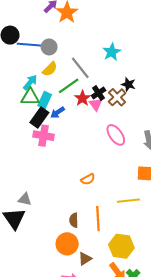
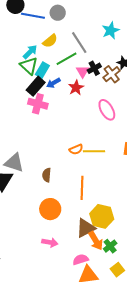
gray circle: (49, 47) -> (58, 13), moved
green triangle: (30, 97) -> (29, 66), turned 36
red star: (83, 98) -> (76, 88), moved
pink triangle: (96, 104) -> (83, 71), moved
gray triangle: (25, 199) -> (14, 163), size x1.5
yellow line: (128, 201) -> (94, 151), moved
brown semicircle: (74, 220) -> (47, 175), moved
brown triangle: (85, 259) -> (86, 228), moved, size x1.5

